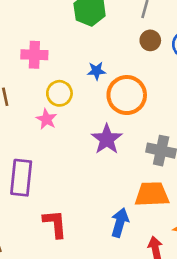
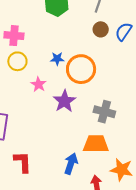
blue star: (96, 71) -> (57, 59), moved
yellow circle: (59, 93) -> (17, 61), moved
pink star: (46, 119) -> (38, 84), moved

